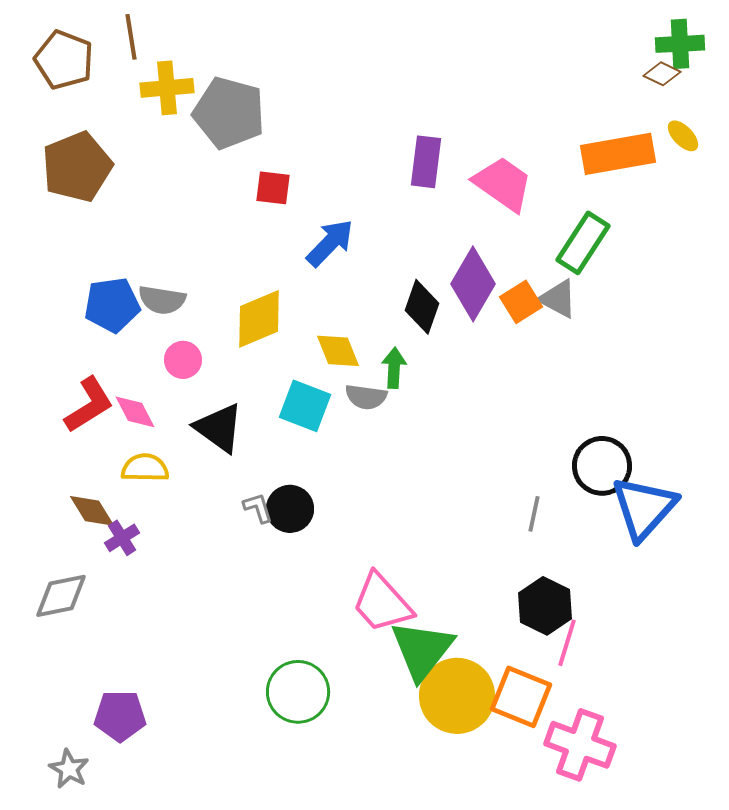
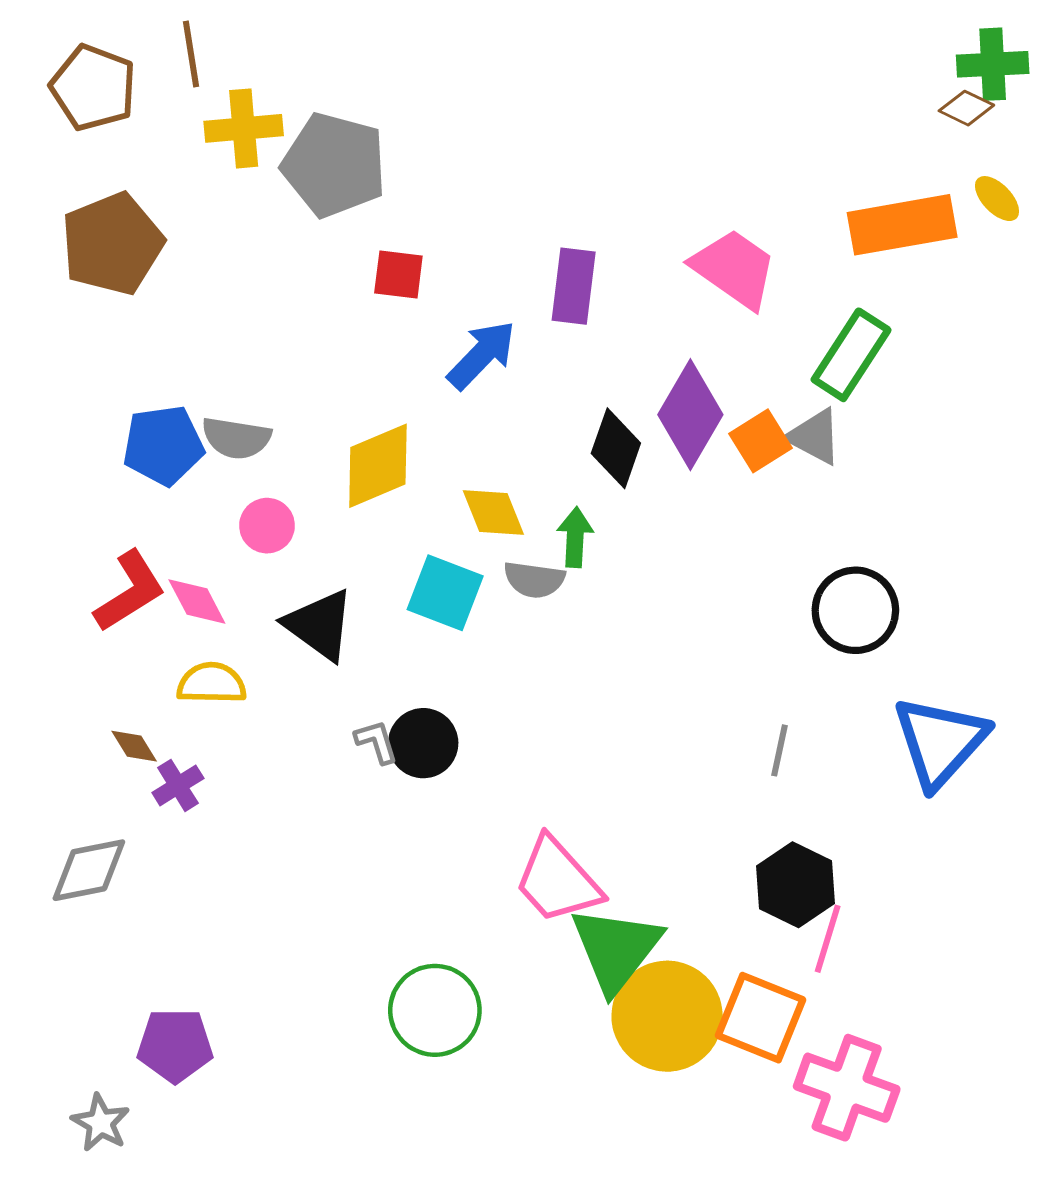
purple rectangle: (426, 162) -> (574, 286), moved
black circle: (602, 466) -> (855, 610), moved
brown diamond: (92, 511) -> (134, 746), size x0.7

